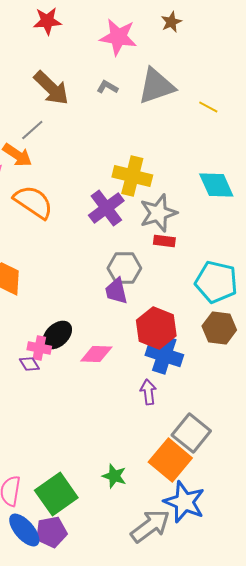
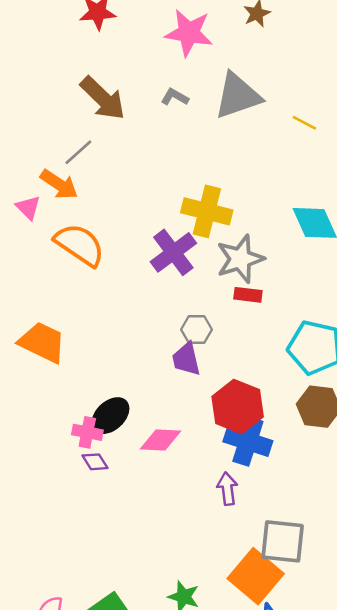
gray hexagon: (124, 268) -> (197, 330), size x0.7
purple diamond: (29, 364) -> (95, 462), moved
gray square: (191, 433) -> (283, 541), turned -33

